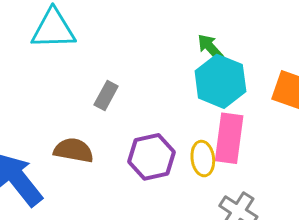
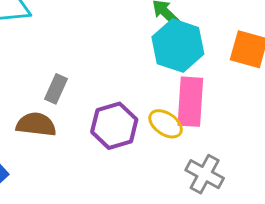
gray rectangle: (106, 96) -> (56, 89), moved
yellow ellipse: (203, 159) -> (166, 124), turned -44

